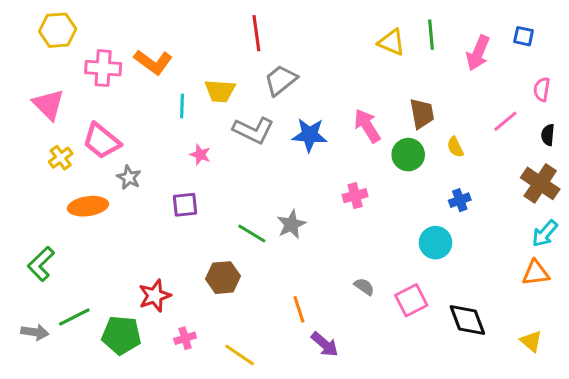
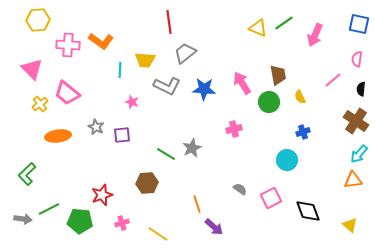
green line: (431, 35) -> (284, 23), turned 60
blue square: (524, 36) -> (359, 24), moved, size x1.5
gray star: (129, 177) -> (96, 127), moved

